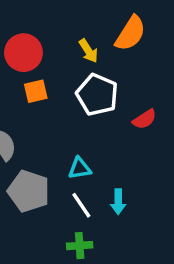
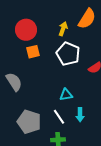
yellow arrow: (88, 51) -> (63, 29), turned -128
cyan triangle: (80, 168) -> (66, 95), moved
gray pentagon: (29, 191) -> (29, 122), moved

